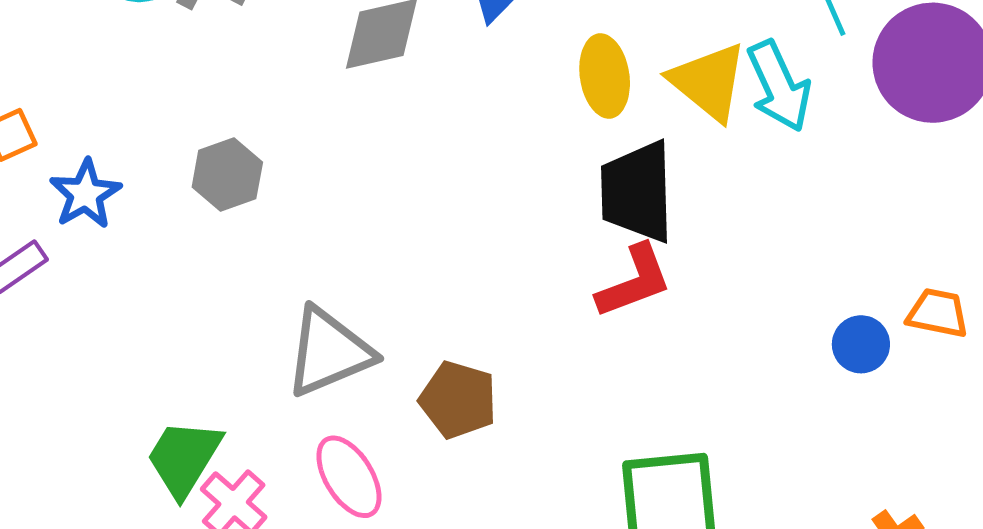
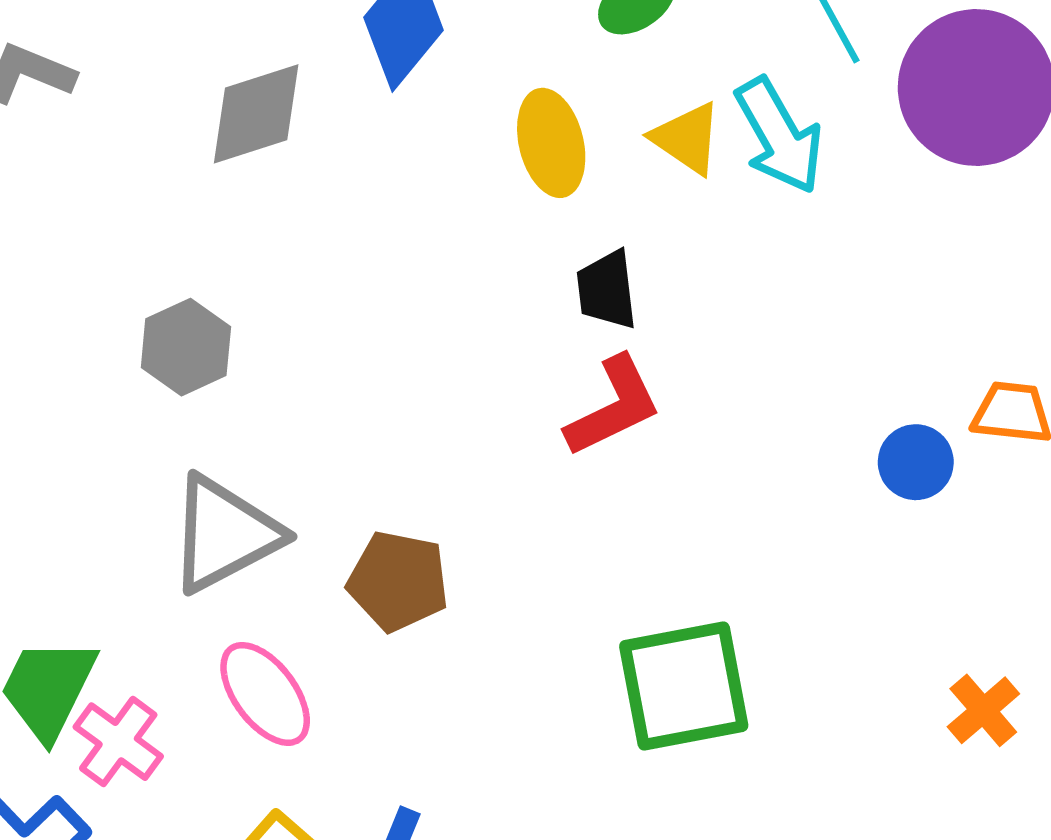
yellow triangle: (708, 82) -> (687, 138), size x0.7
gray hexagon: (227, 175) -> (186, 347), moved
black trapezoid: (637, 192) -> (607, 290), size x0.6

